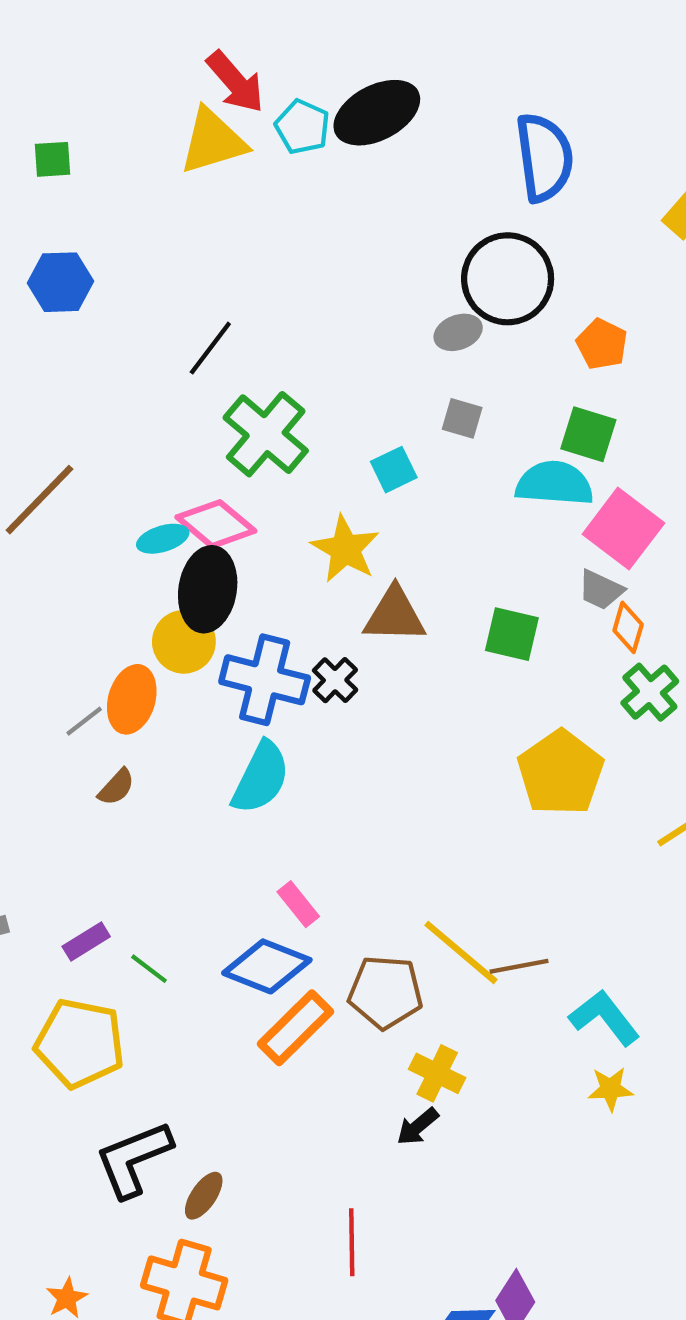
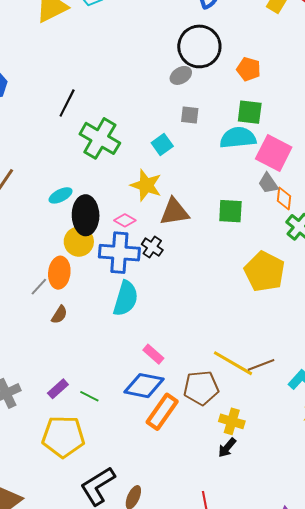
pink diamond: (216, 524) -> (125, 220), moved, size x0.6
gray trapezoid: (601, 590) -> (268, 183), turned 40

